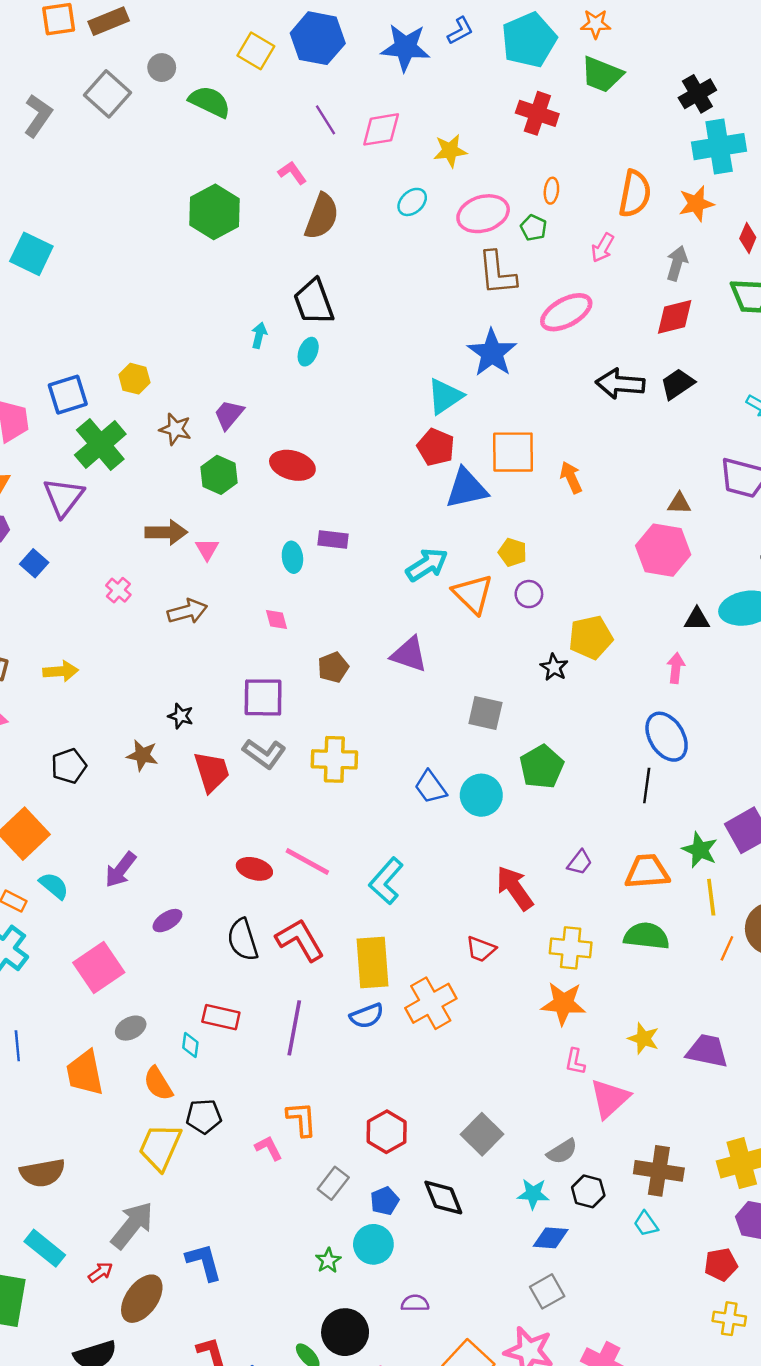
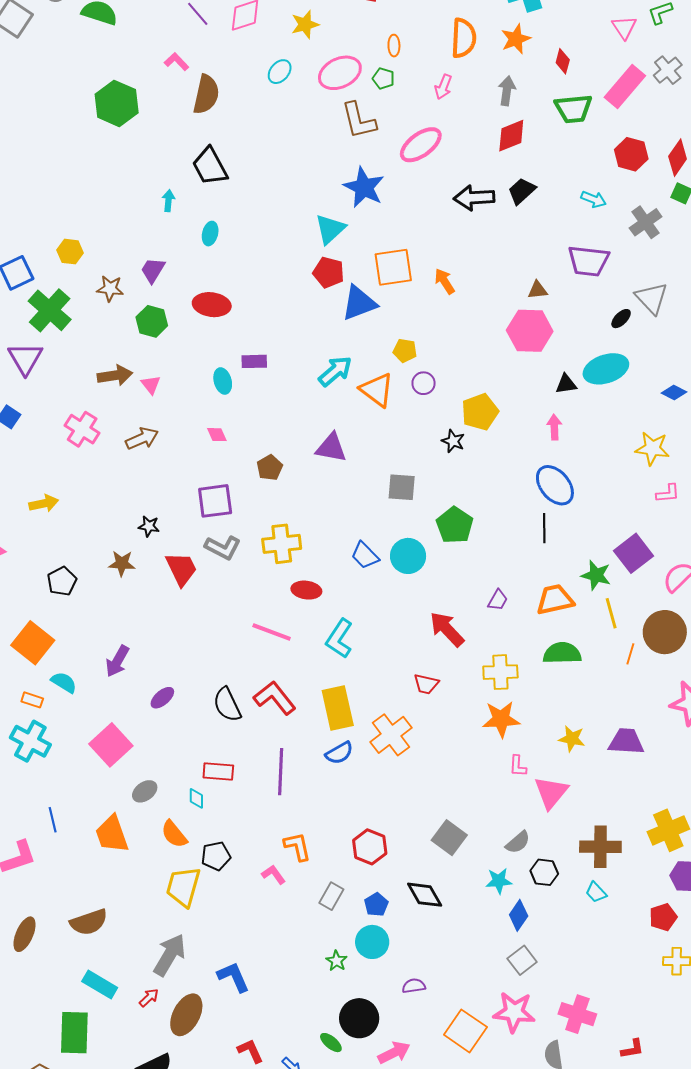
cyan ellipse: (308, 352) -> (210, 234), moved
pink cross: (118, 590) -> (82, 429), size x1.6
red ellipse: (254, 869) -> (306, 590), moved
blue diamond: (551, 1238) -> (519, 915), turned -52

